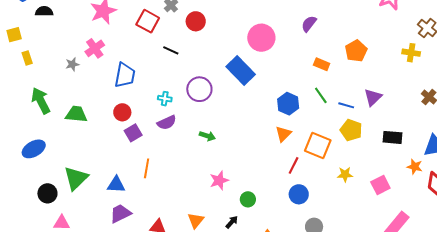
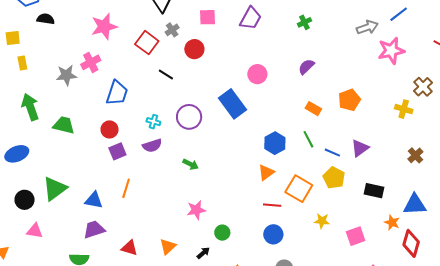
pink circle: (261, 38) -> (257, 74), size x0.7
gray star: (72, 64) -> (66, 75), size x1.5
red line: (294, 165) -> (272, 205), turned 60

